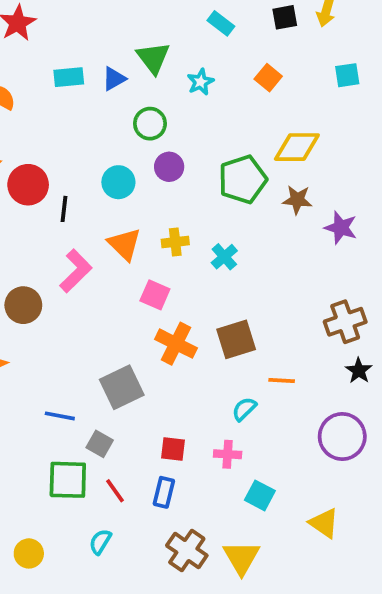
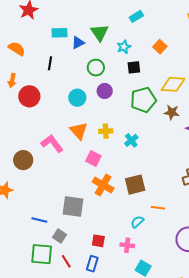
black square: (285, 17) -> (134, 67), moved
cyan rectangle: (221, 23) -> (136, 16), turned -72
cyan rectangle: (69, 77) -> (59, 33), moved
black line: (64, 209) -> (50, 63), moved
pink L-shape: (76, 271) -> (52, 143), turned -85
gray square: (122, 387) -> (73, 207), turned 30

